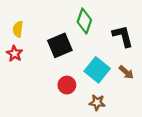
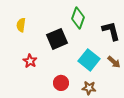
red star: (14, 54) -> (30, 61), moved
red circle: (67, 85) -> (61, 83), moved

